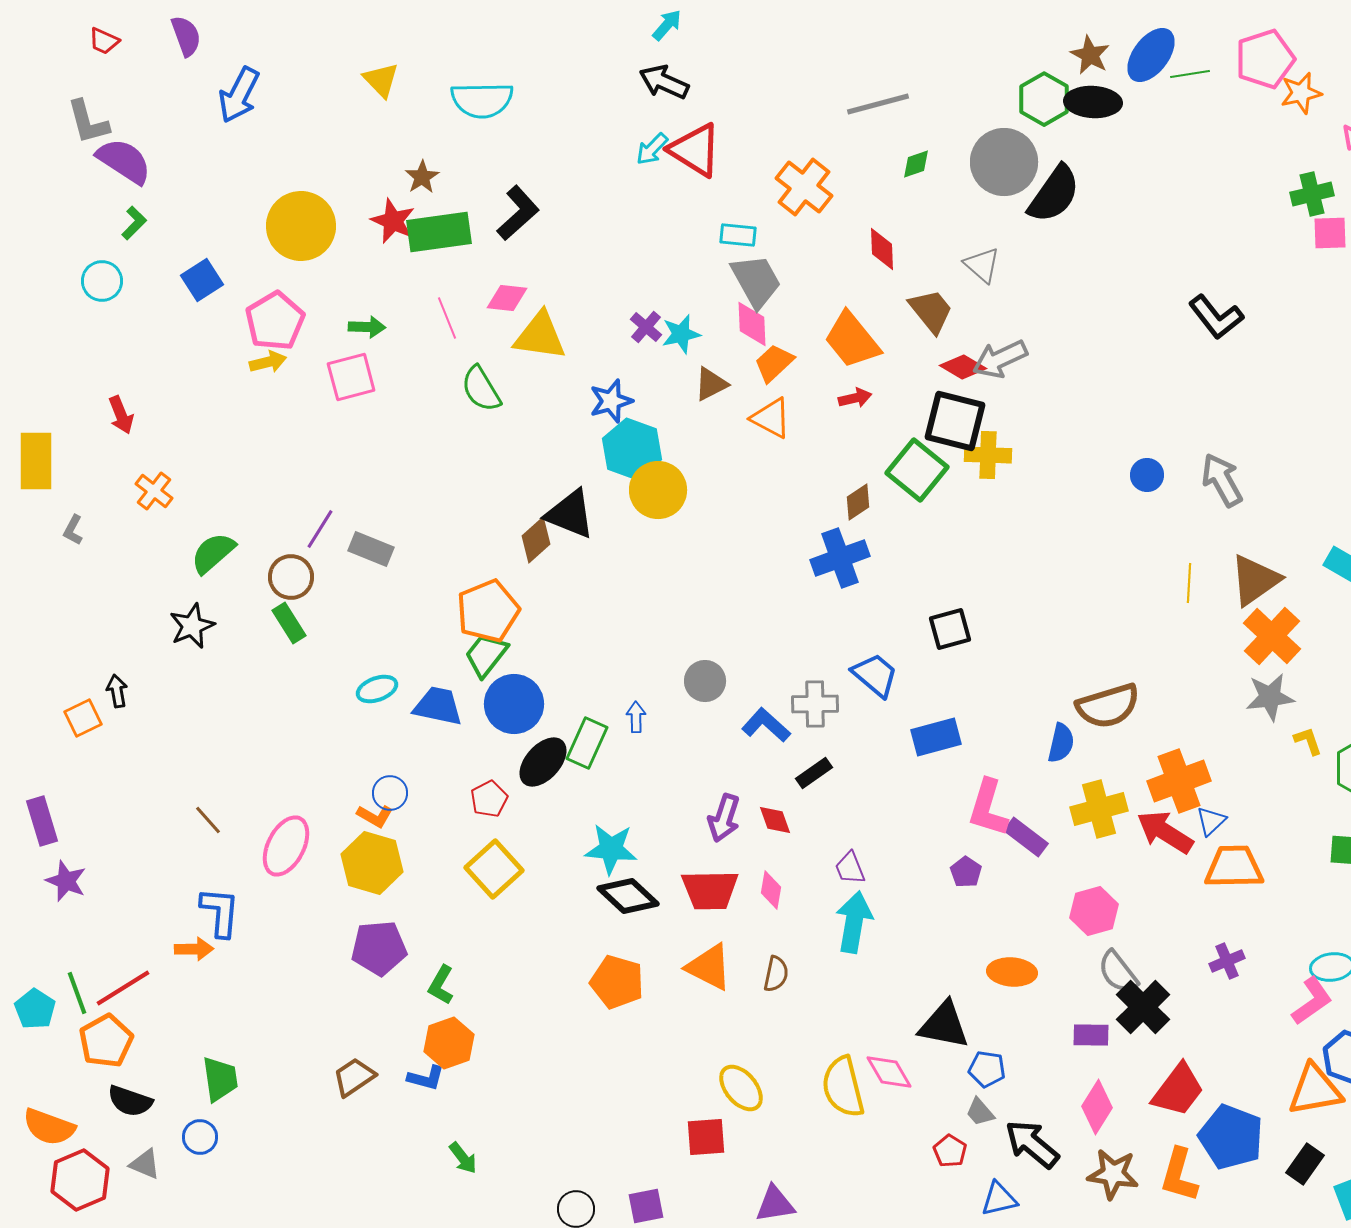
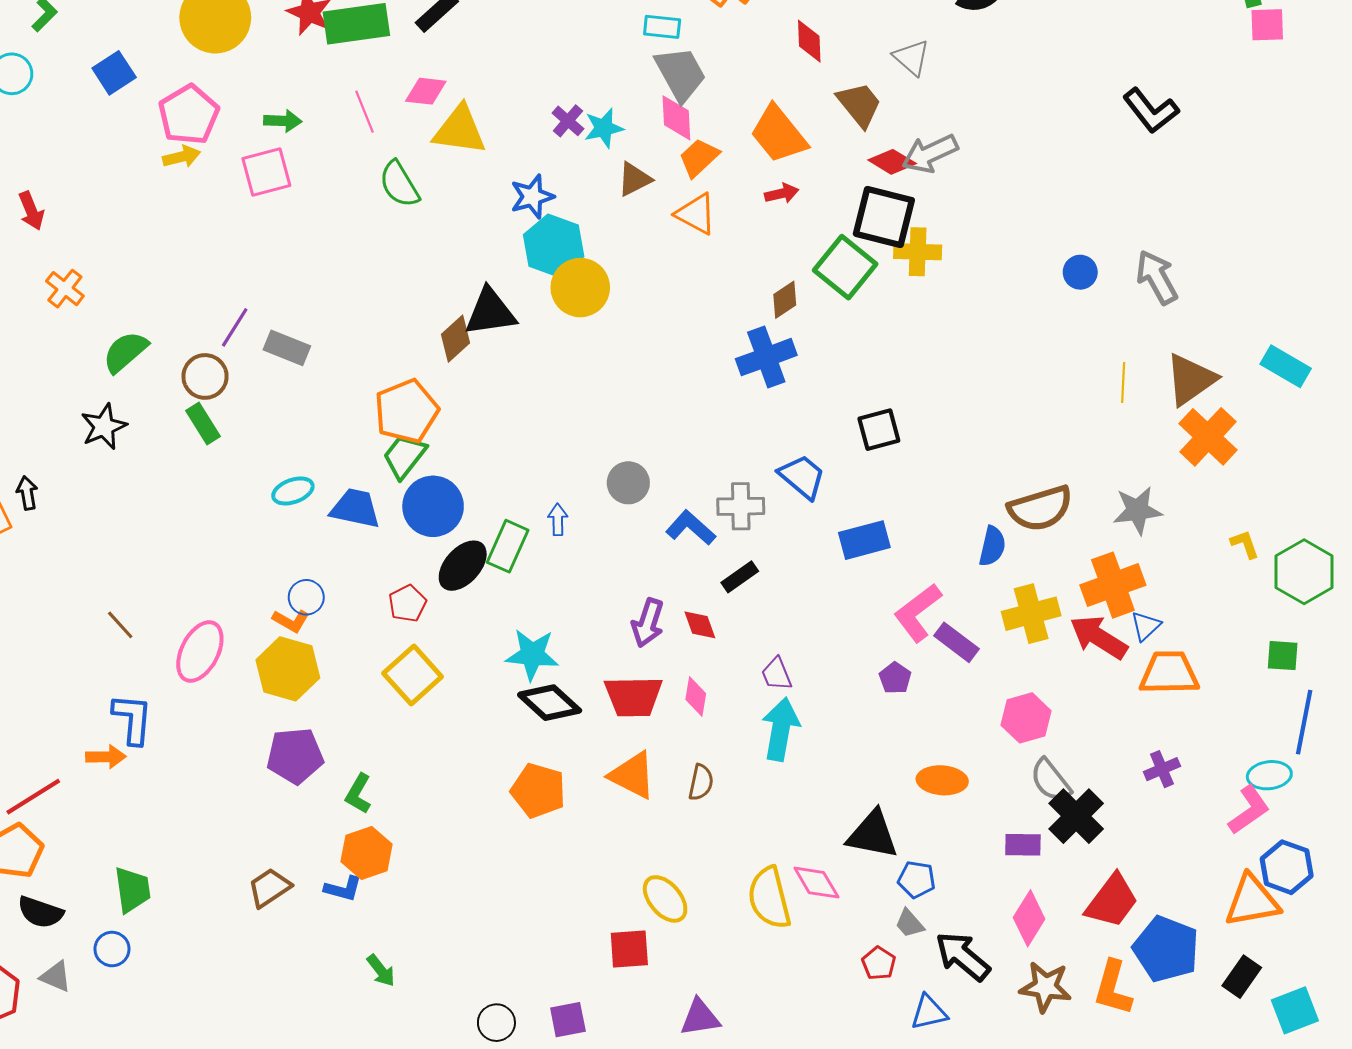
black triangle: (570, 514) -> (490, 312), turned -30
gray star: (1270, 697) -> (1137, 510), moved
pink L-shape: (988, 808) -> (918, 613), turned 36

